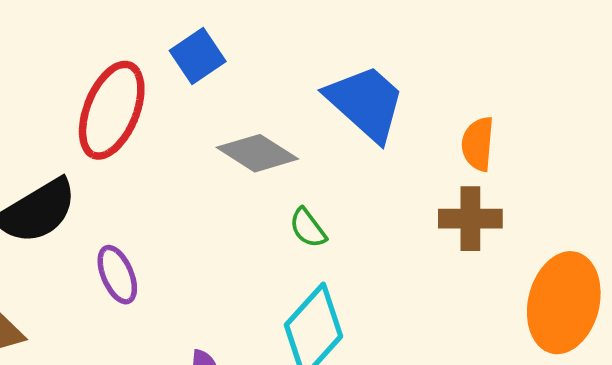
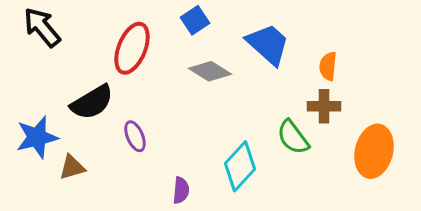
blue square: (198, 56) -> (195, 20), moved
green semicircle: (308, 228) -> (293, 137), moved, size x1.6

